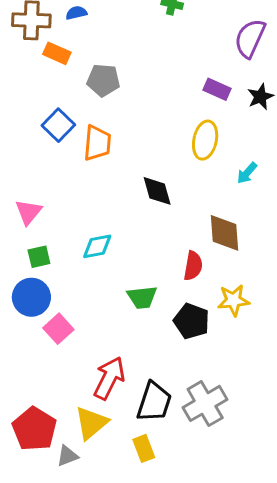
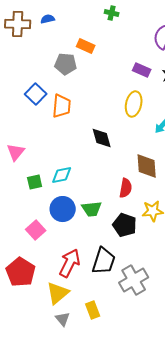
orange rectangle: (57, 53) -> (86, 46), moved
green square: (39, 257) -> (35, 182), moved
blue circle: (31, 297) -> (63, 209), moved
black trapezoid: (154, 402) -> (104, 261), moved
red pentagon: (34, 429) -> (21, 272), moved
gray triangle: (67, 456) -> (63, 319), moved, turned -49

